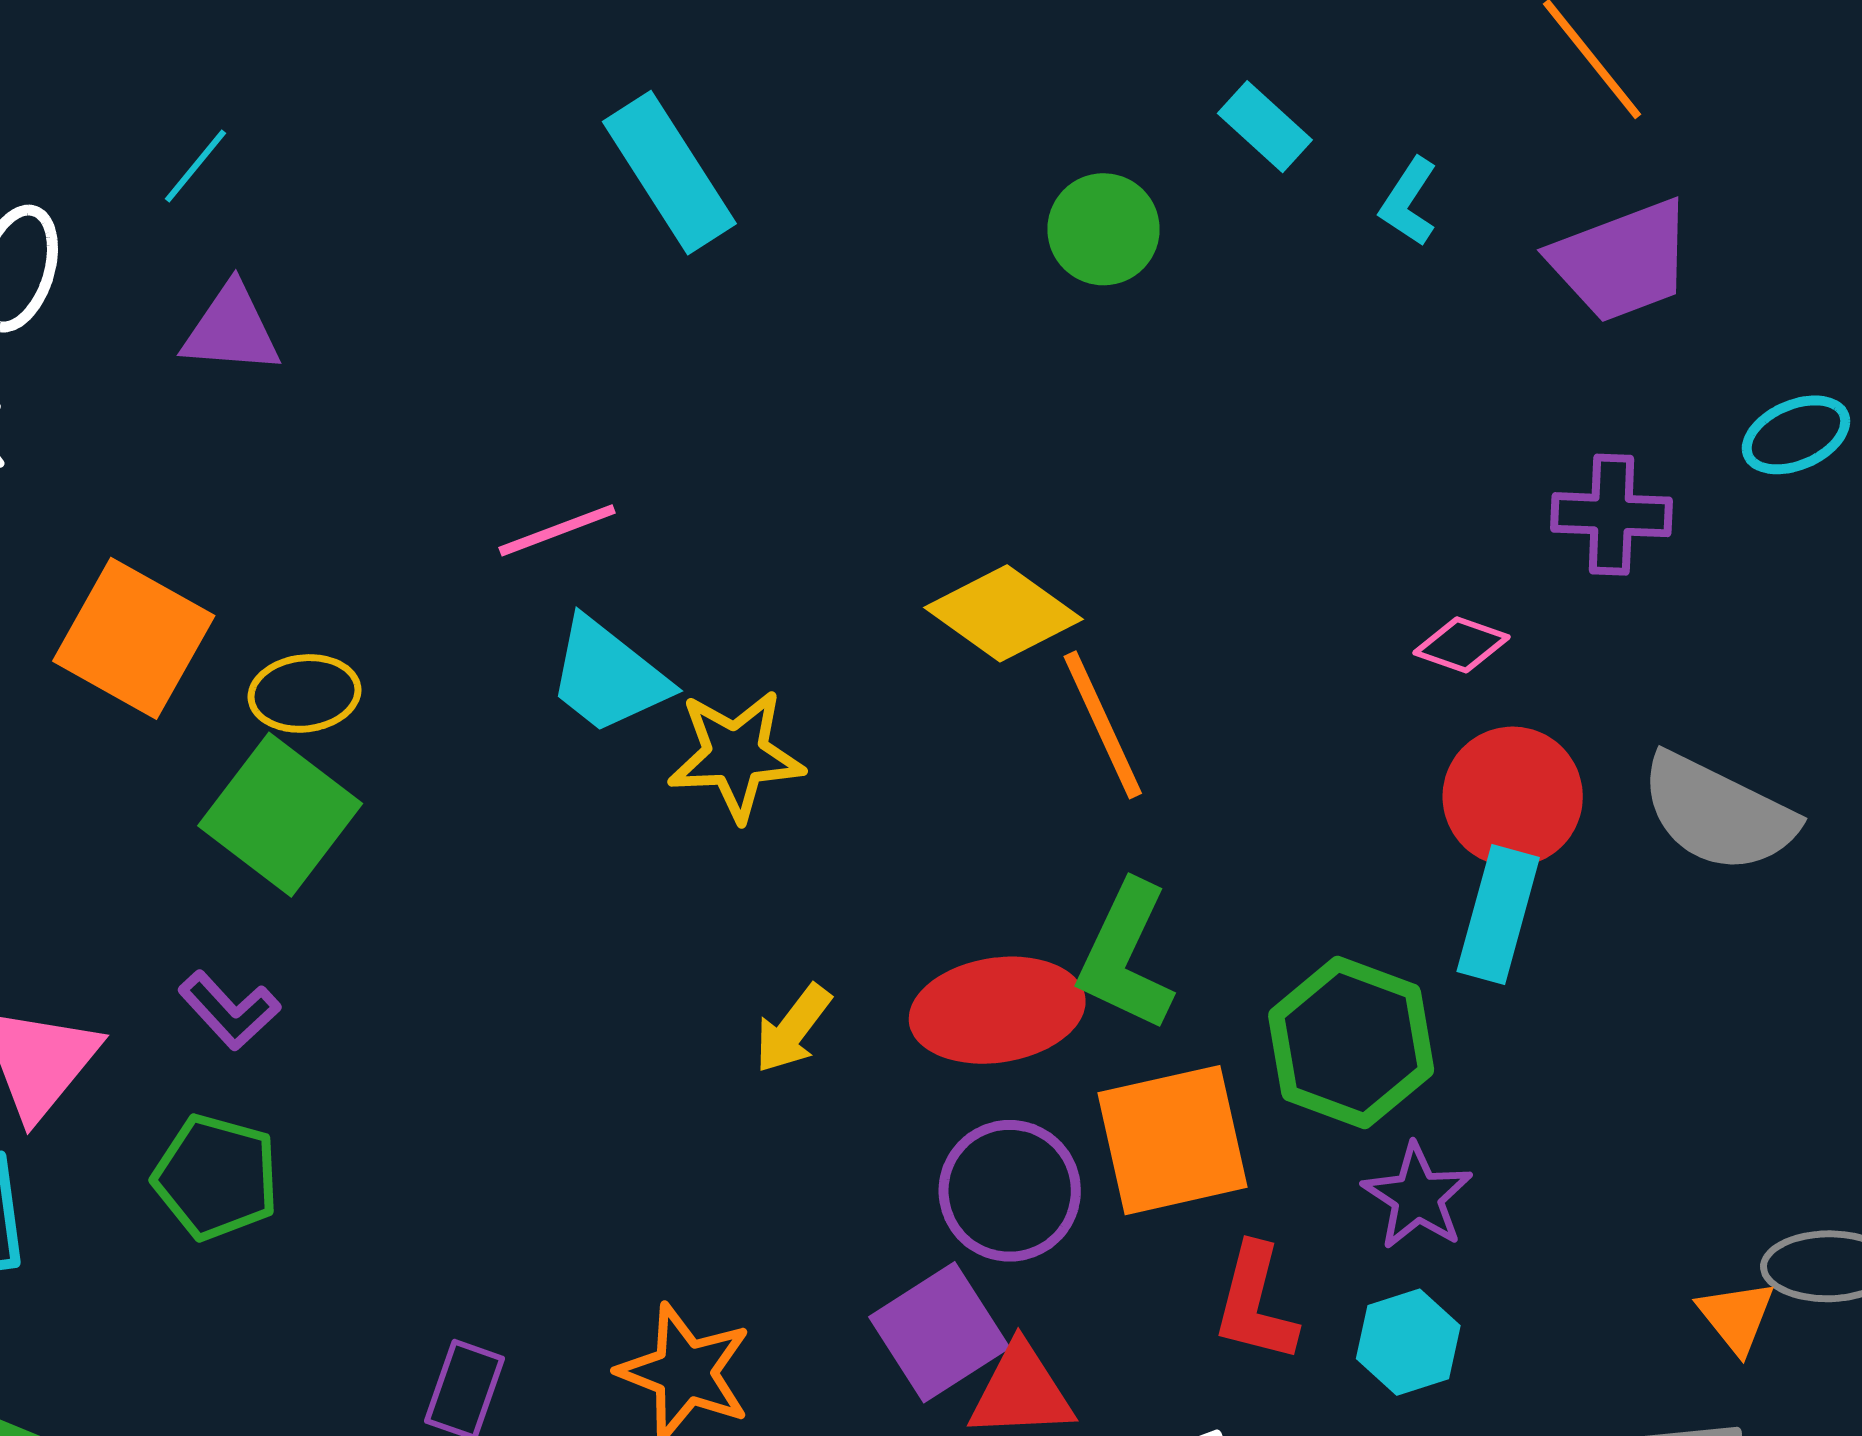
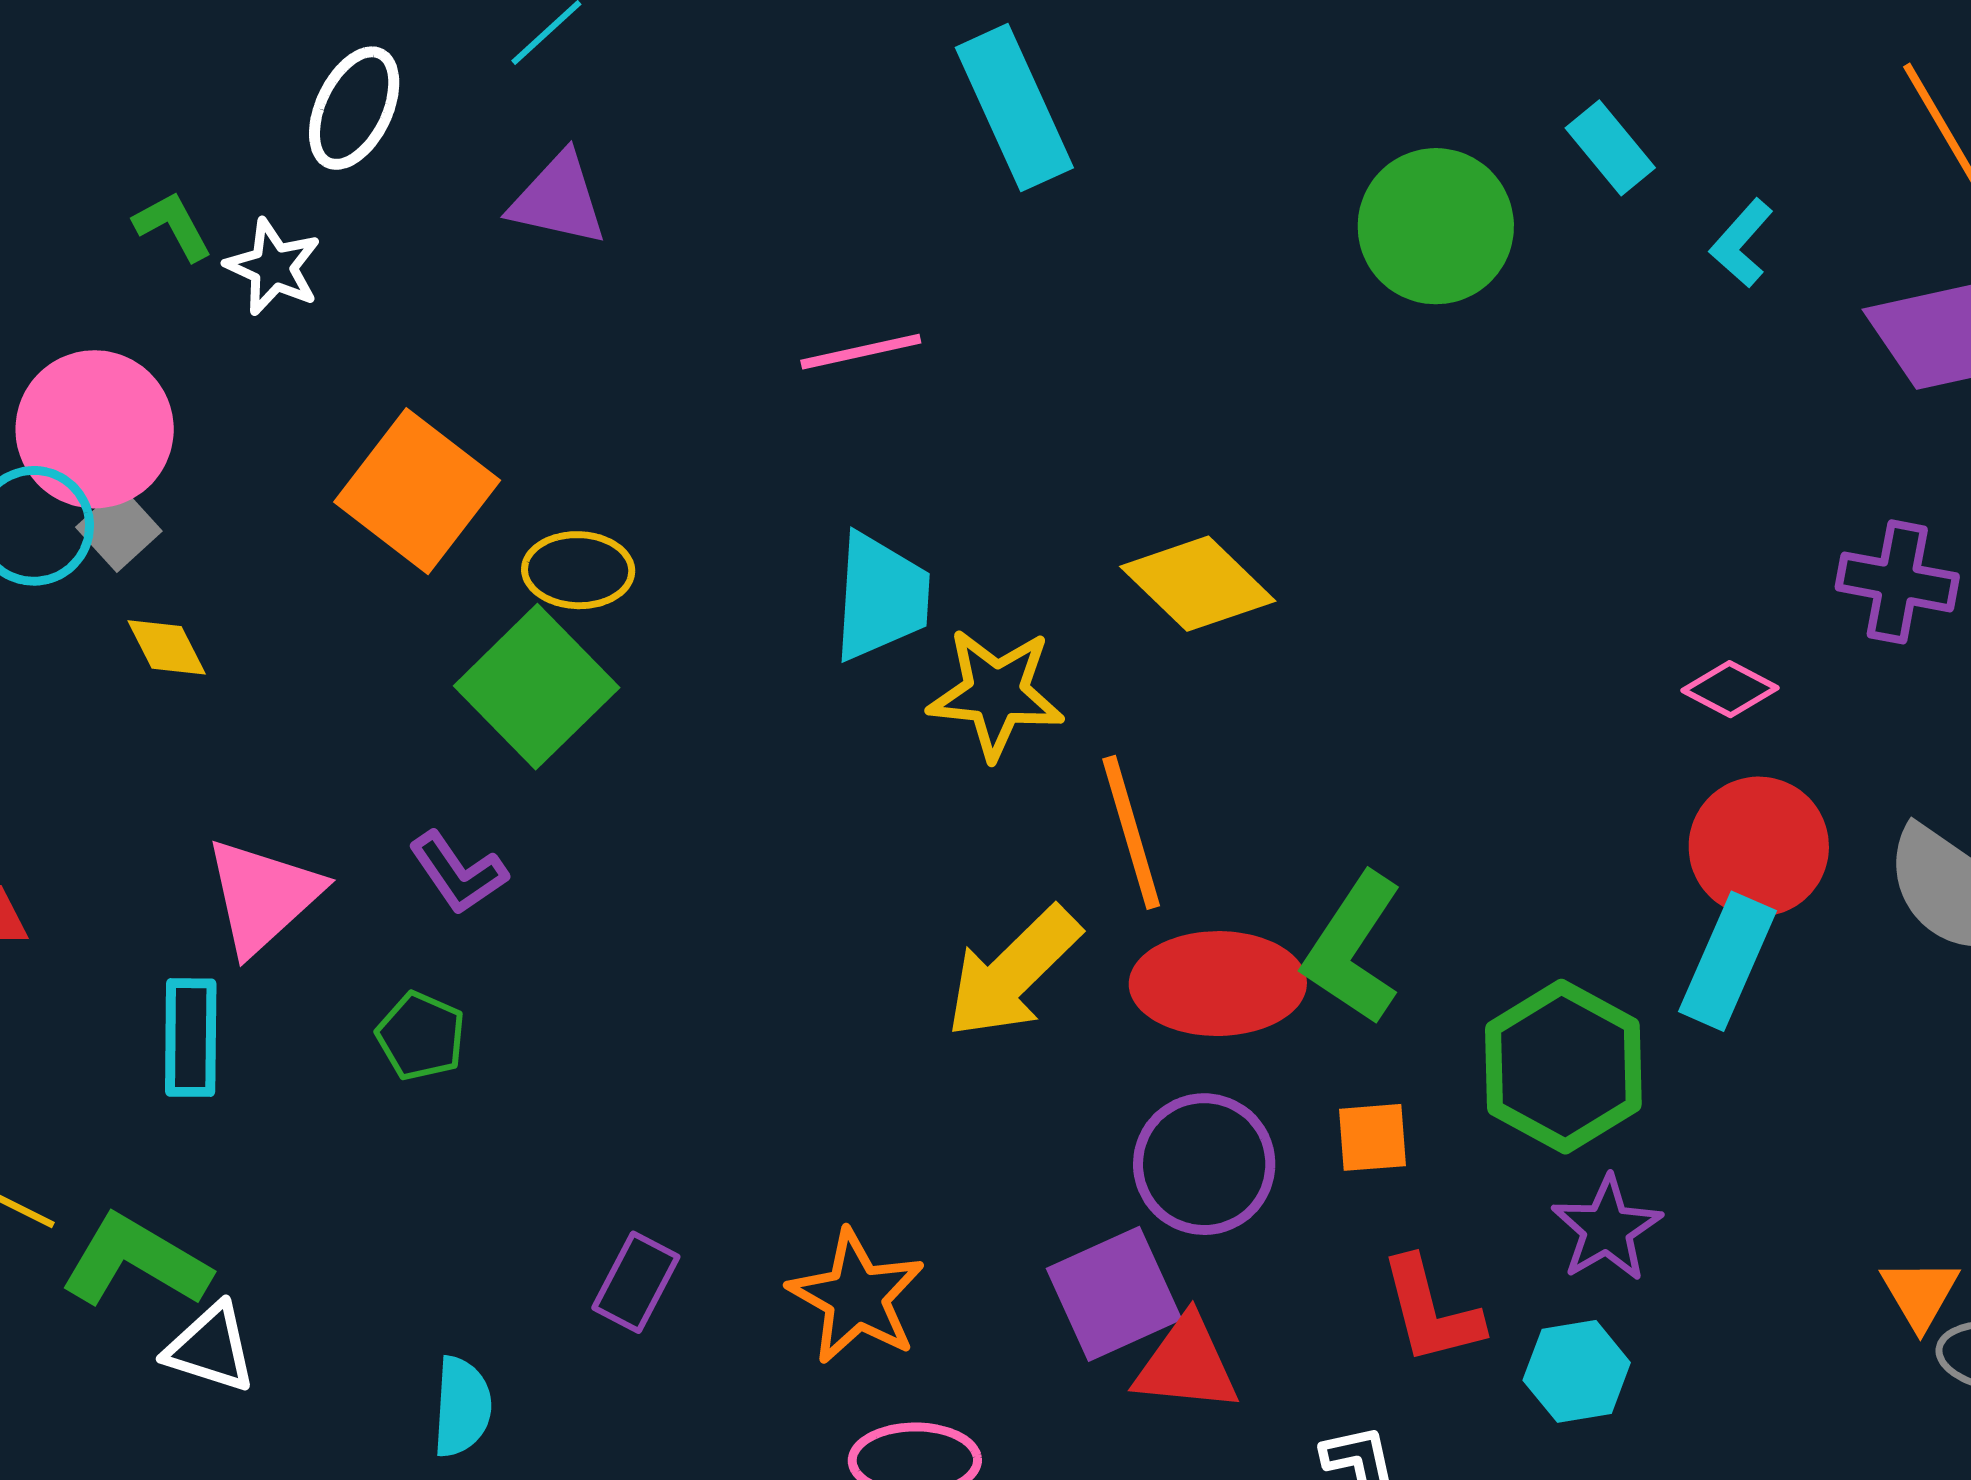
green circle: (1103, 229) -> (1436, 226), size x1.4
pink line: (557, 530) -> (861, 352), moved
yellow diamond: (1003, 613) -> (1198, 584), moved
cyan trapezoid: (608, 676) -> (881, 597), turned -133
orange line: (1103, 725) -> (1131, 832), moved
yellow arrow: (793, 1029) -> (1013, 973), size x1.6
orange square: (1172, 1140) -> (1373, 1137), size x0.5
green pentagon: (216, 1177) -> (421, 1036), size x0.7
red L-shape: (1255, 1303) -> (1431, 1311), turned -37
orange triangle: (1736, 1317) -> (1920, 1294), moved

